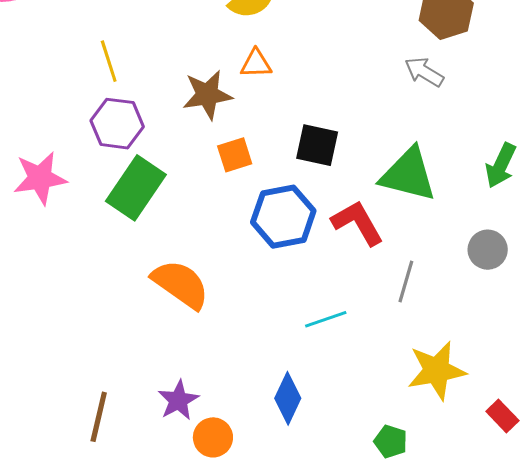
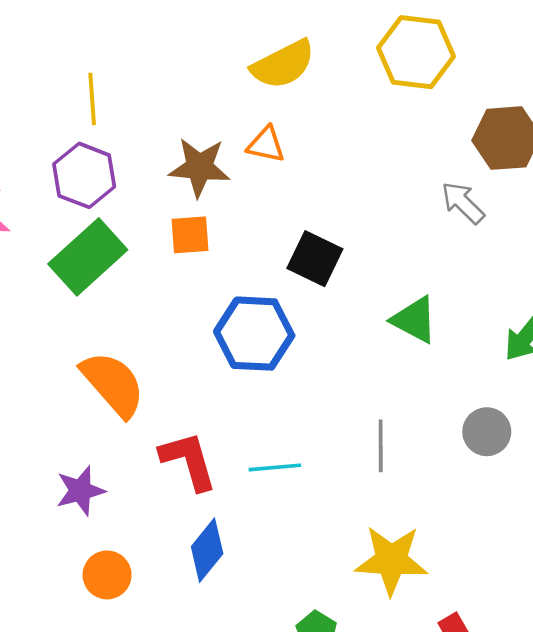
orange square: (235, 155) -> (190, 235), moved
green triangle: (408, 174) -> (414, 320), size x0.7
red L-shape: (358, 223) -> (188, 461), moved
gray line: (406, 282) -> (381, 446), turned -30
purple star: (178, 400) -> (80, 491), moved

